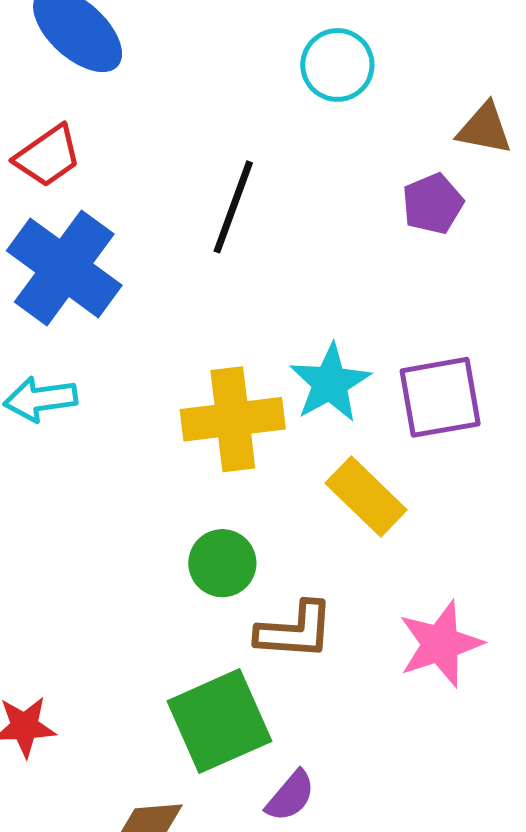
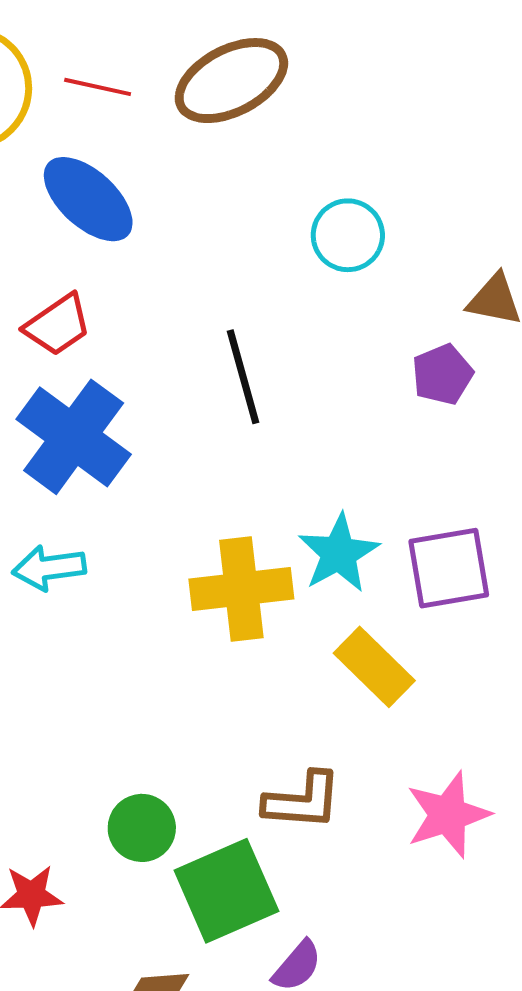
black line: (233, 207) -> (243, 377), turned -36
green circle: (222, 563) -> (142, 828), moved

